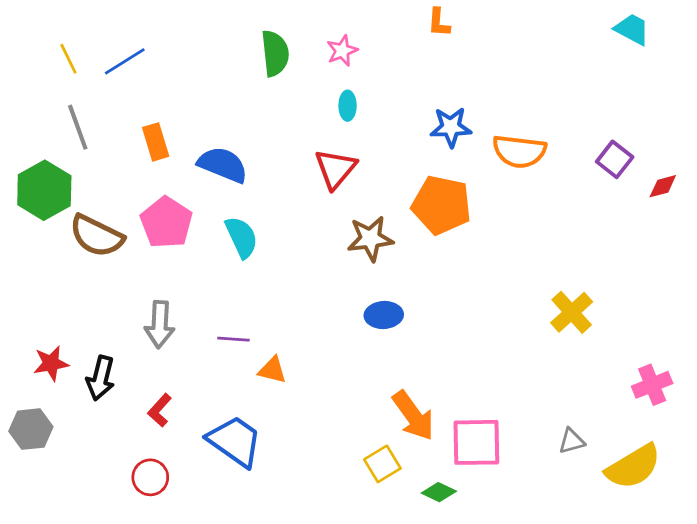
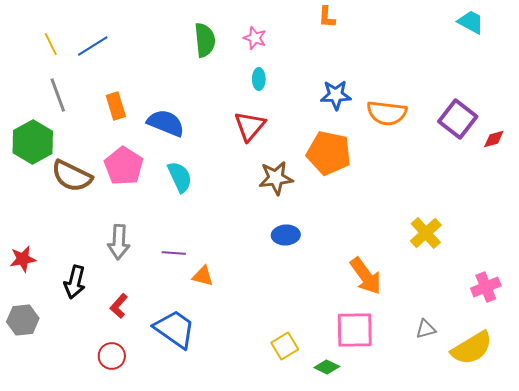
pink star: (342, 51) -> (255, 38), turned -30
purple square: (615, 159) -> (458, 119), size x1.4
red star: (51, 363) -> (23, 259), moved
orange arrow: (413, 416) -> (366, 276), moved

